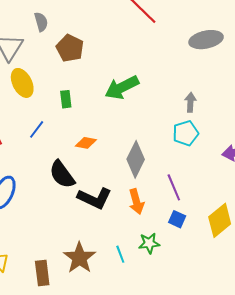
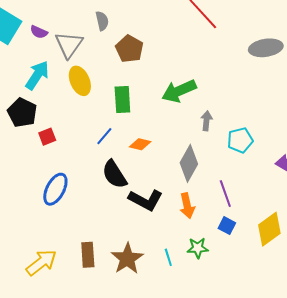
green rectangle: (66, 99) -> (122, 99), size x1.5
gray arrow: (190, 102) -> (206, 121), moved
blue line: (37, 129) -> (104, 136), moved
brown rectangle: (42, 273) -> (88, 255), moved

